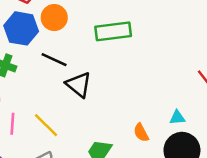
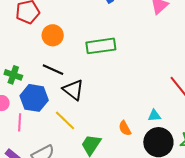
blue hexagon: (21, 28) -> (34, 98), moved
yellow line: (46, 125) -> (65, 120), moved

